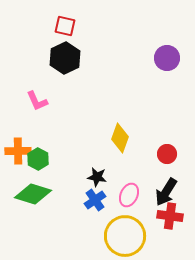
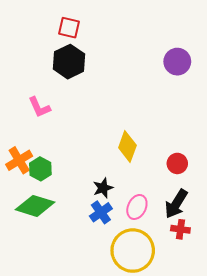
orange cross: (18, 151) -> (19, 160), turned -30
black star: (97, 177) -> (103, 188), turned -30
red cross: (170, 216) -> (180, 229), size x0.7

